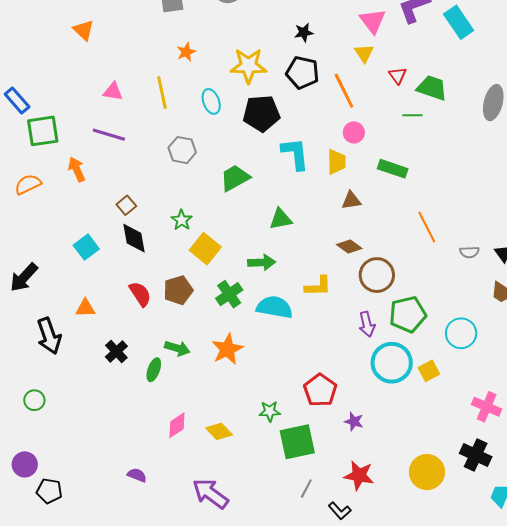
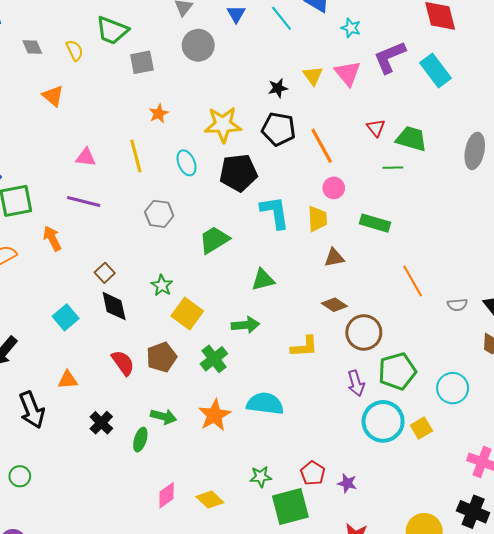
yellow triangle: (364, 53) -> (313, 76), moved
cyan semicircle: (274, 307) -> (265, 404), moved
red pentagon: (320, 390) -> (313, 473), moved, size x0.7

